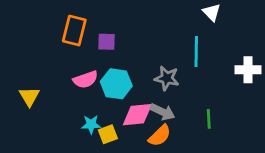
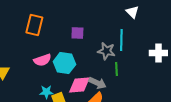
purple square: (106, 42) -> (77, 33), moved
gray star: (167, 78) -> (106, 51), moved
green line: (209, 119) -> (116, 69), moved

